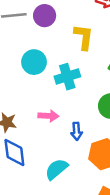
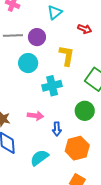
cyan circle: (34, 62) -> (28, 63), moved

